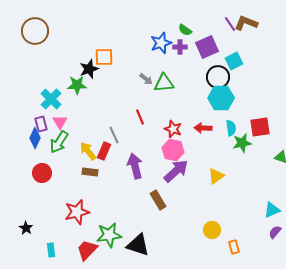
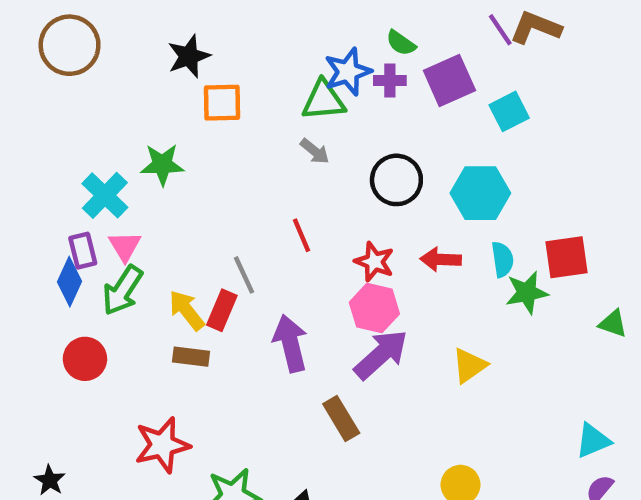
black star: (89, 69) -> (189, 56), moved
black circle: (218, 77) -> (396, 180), moved
green triangle: (164, 83) -> (324, 100), moved

